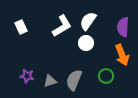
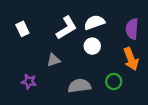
white semicircle: (88, 21) -> (94, 22), turned 36
gray semicircle: (74, 80) -> (79, 86), turned 60
gray triangle: (50, 81) -> (54, 60), moved

